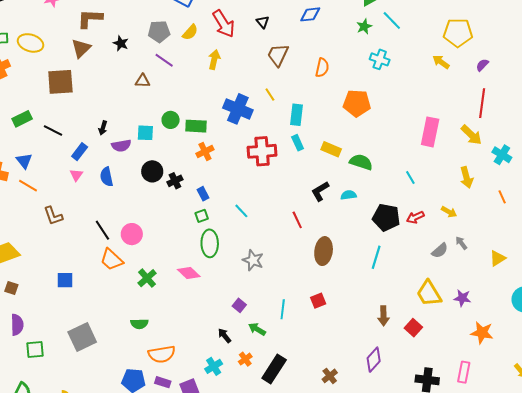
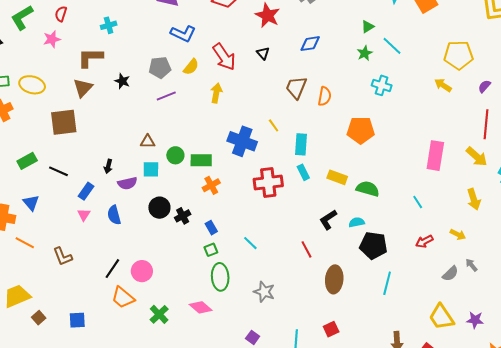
brown trapezoid: (278, 55) -> (296, 88), moved
purple line: (164, 60) -> (166, 96), turned -54
brown triangle: (143, 81) -> (148, 142), moved
orange line: (28, 186) -> (25, 243), moved
black pentagon: (386, 217) -> (373, 246), moved
black line: (102, 230) -> (112, 269), turned 70
brown square: (11, 288) -> (39, 318), moved, turned 32

